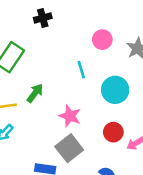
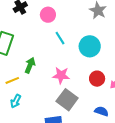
pink circle: (102, 40) -> (48, 15), moved

